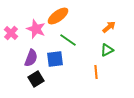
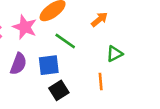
orange arrow: (109, 27) -> (99, 19), moved
black square: (36, 79) -> (59, 90), moved

